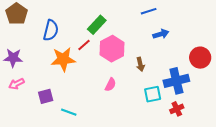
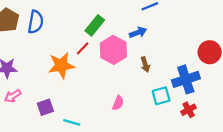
blue semicircle: (51, 30) -> (36, 22), moved
blue arrow: (161, 34) -> (138, 32), moved
pink semicircle: (110, 85) -> (118, 103), moved

